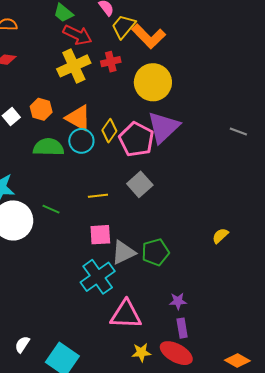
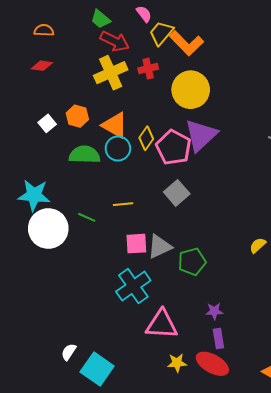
yellow line: (98, 196) -> (123, 204), moved
gray triangle: (123, 253) -> (160, 247), moved
white semicircle: (22, 344) -> (69, 352), moved

